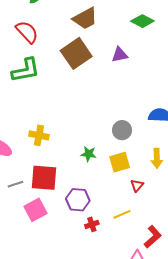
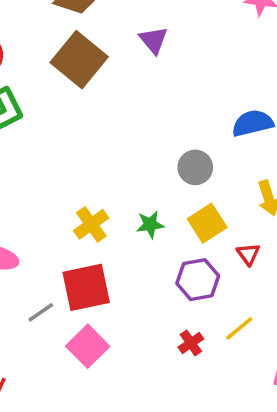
purple triangle: (120, 55) -> (154, 40), turned -42
yellow cross: (39, 135) -> (91, 224), moved, turned -30
purple hexagon: (78, 200) -> (198, 280), moved
yellow line: (122, 214) -> (239, 328), moved

